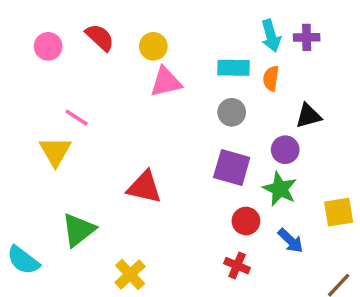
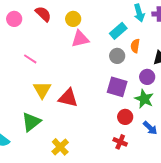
cyan rectangle: (233, 68) -> (118, 31), turned -42
orange semicircle: (271, 78) -> (135, 46), moved
yellow triangle: (55, 151) -> (42, 90), moved

